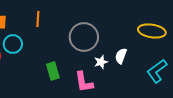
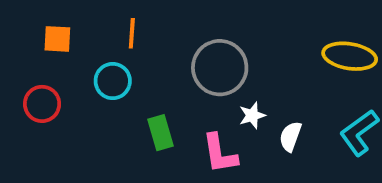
cyan circle: (13, 44) -> (113, 81), moved
white semicircle: (121, 56) -> (290, 136), moved

